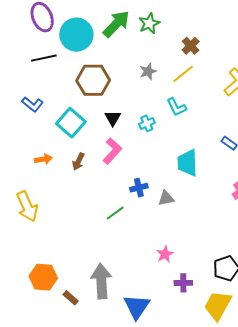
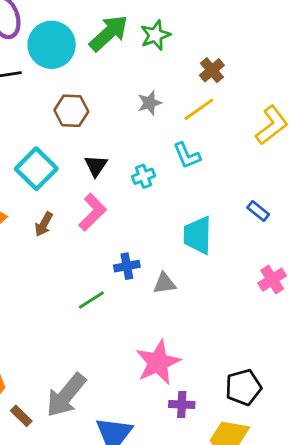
brown hexagon: (93, 80) -> (71, 111), size x0.7
pink star: (165, 254) -> (158, 362), size x1.8
gray arrow: (101, 281) -> (66, 395), turned -140

